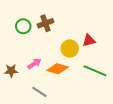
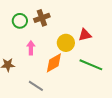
pink arrow: (34, 64) -> (31, 48), moved, turned -56
orange diamond: (58, 69) -> (54, 63), turned -45

